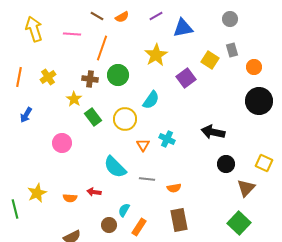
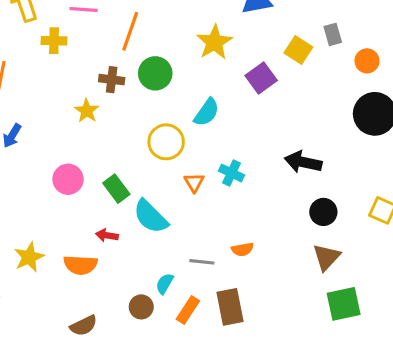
yellow cross: (48, 77) -> (54, 41), moved, turned 35
green rectangle: (93, 117) -> (116, 189), moved
gray line: (147, 179) -> (202, 262), moved
brown triangle: (246, 188) -> (327, 257), moved
red arrow: (94, 192) -> (107, 235), moved
orange semicircle: (70, 198) -> (80, 265), size x1.5
brown rectangle: (179, 220) -> (230, 307), moved
green square: (239, 223) -> (344, 304), turned 35

